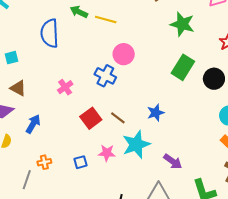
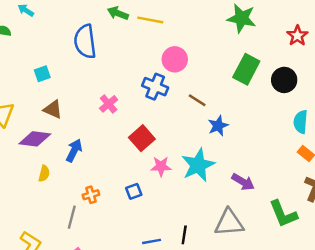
brown line: (118, 118) -> (197, 100), moved
pink star: (107, 153) -> (161, 166), moved

